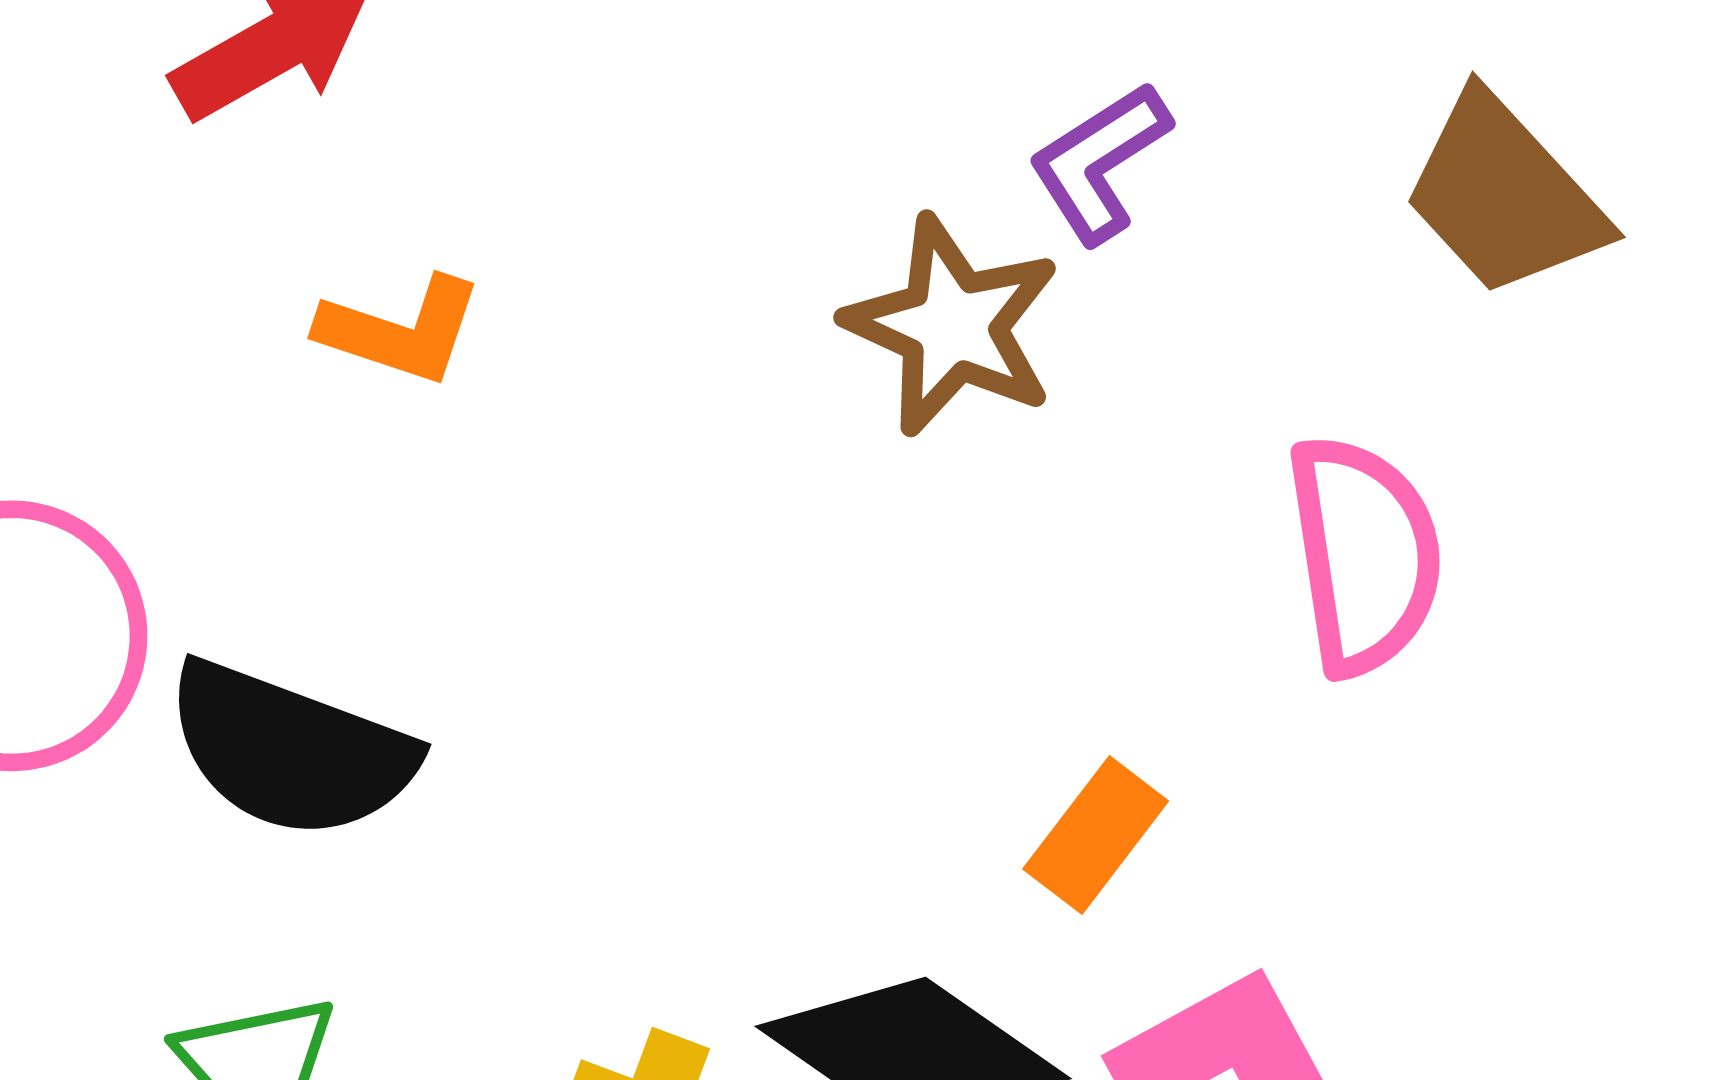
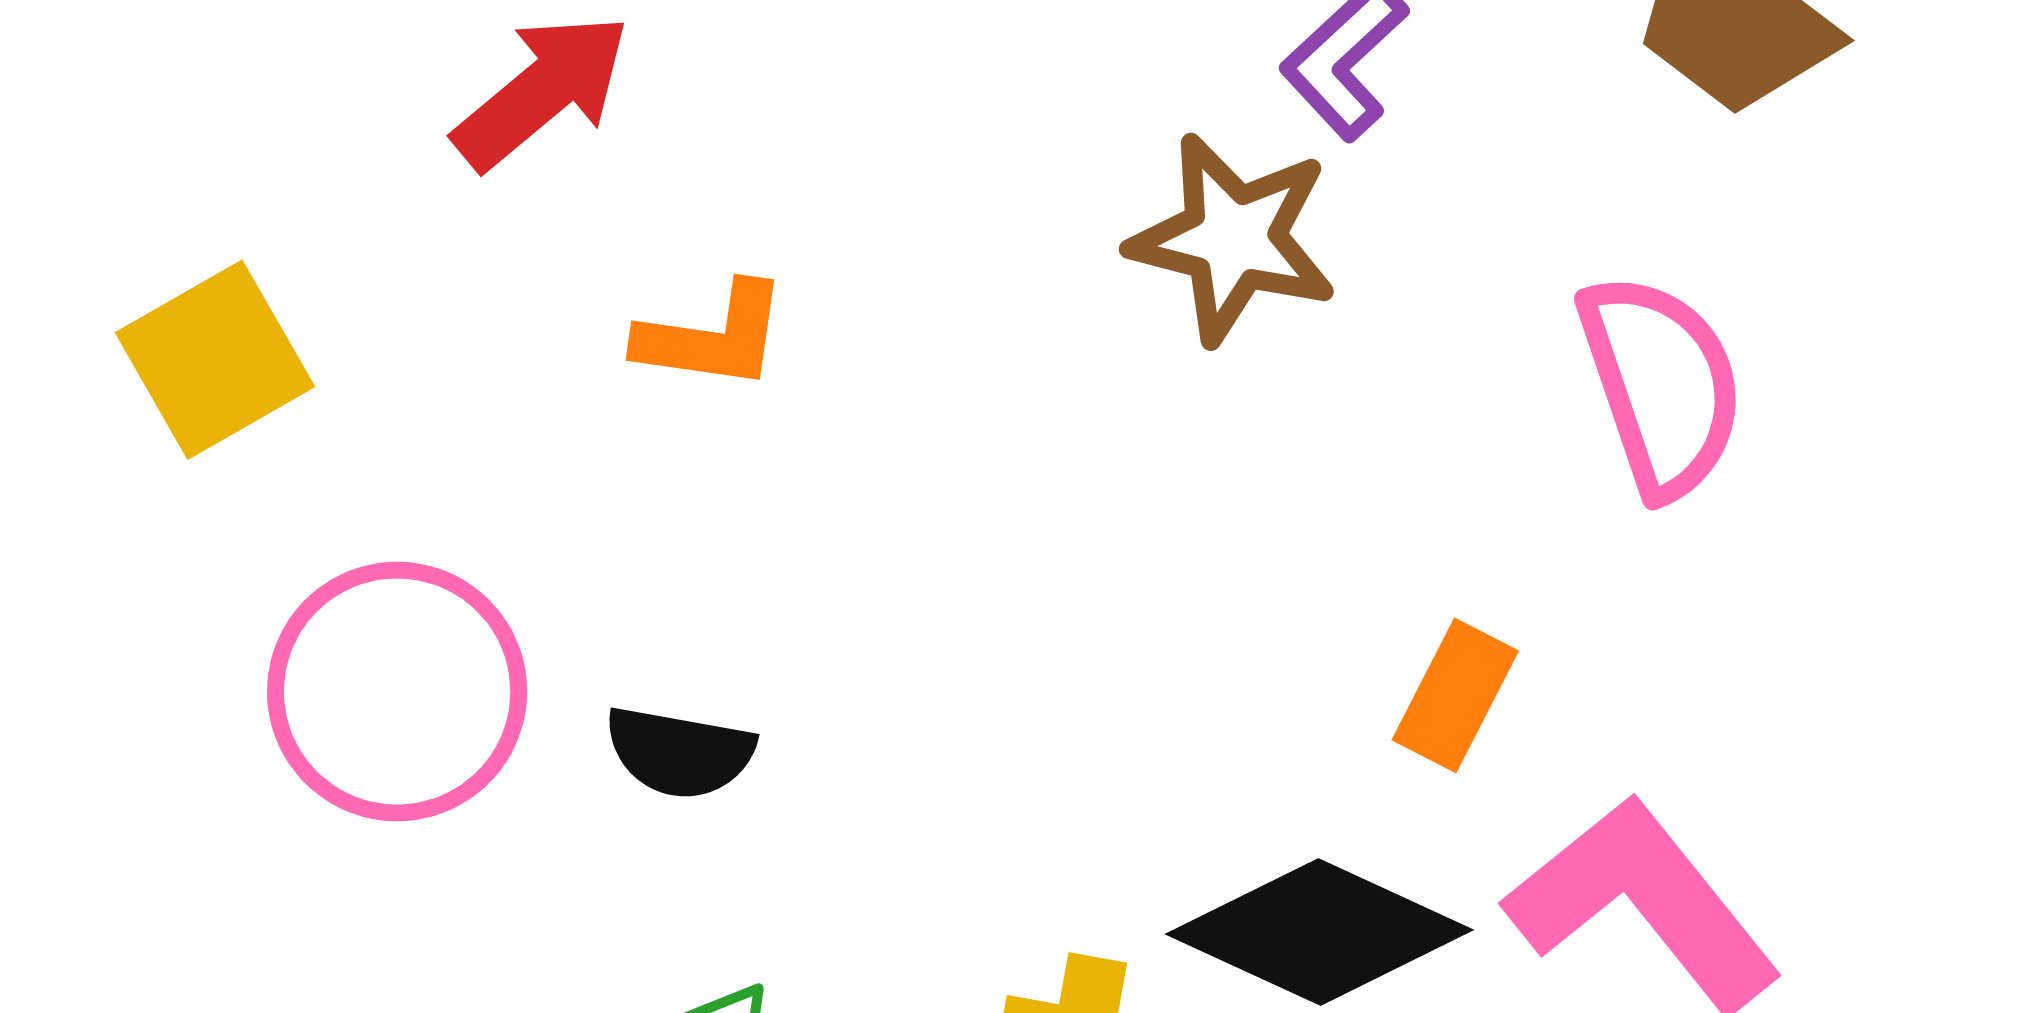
black semicircle: (290, 750) -> (680, 752), size x0.6

